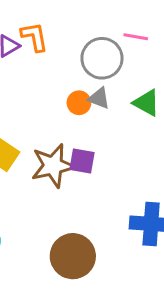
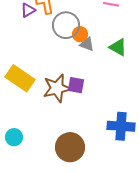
gray circle: (102, 58) -> (66, 25), moved
orange circle: (79, 103) -> (80, 34), moved

